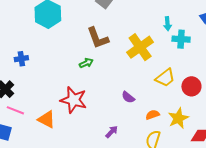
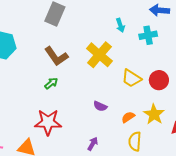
cyan cross: (181, 39) -> (148, 35), moved
yellow trapezoid: (165, 78) -> (131, 78), turned 85

